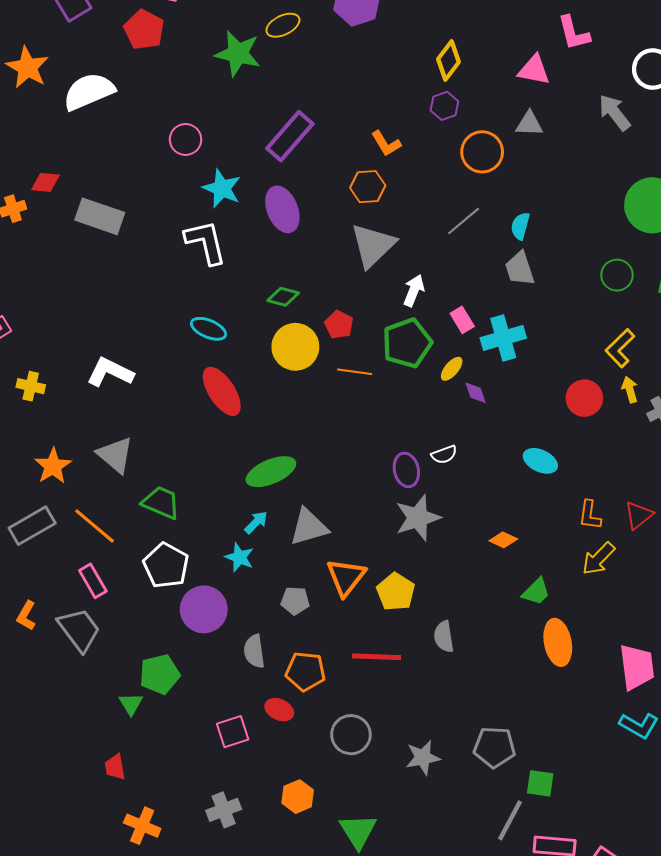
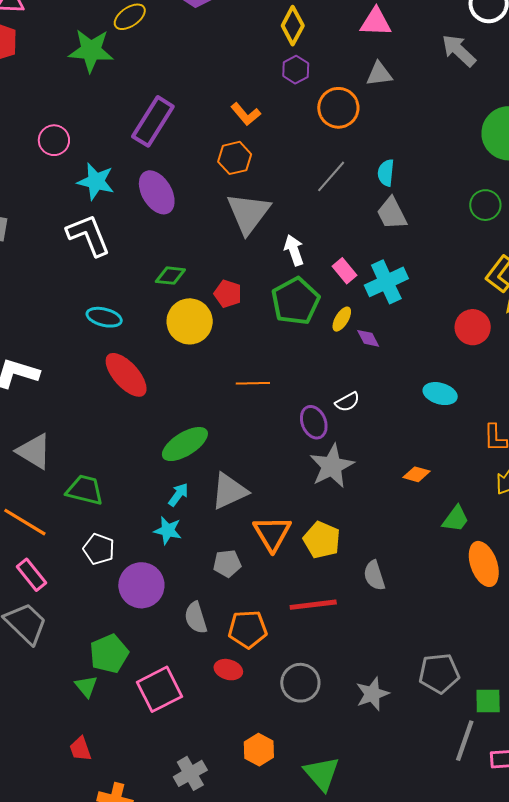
white arrow: (414, 291) -> (294, 250), turned -32
orange line: (355, 372) -> (253, 383), moved
white pentagon: (166, 565) -> (99, 549), size x0.7
pink square: (233, 732) -> (160, 689), moved, size x1.4

